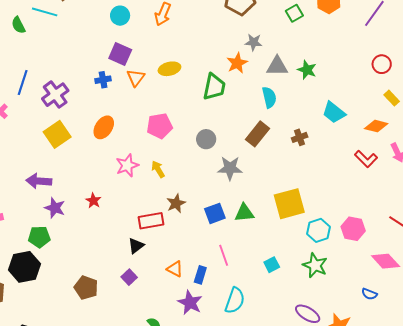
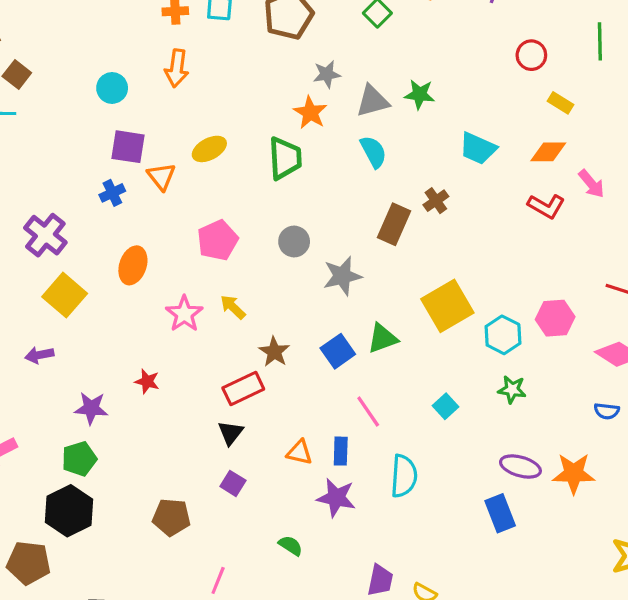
brown rectangle: (258, 134) -> (394, 224), moved
purple arrow: (39, 181) -> (39, 355), moved, size x0.7
green star: (315, 265) -> (512, 390), size x0.7

